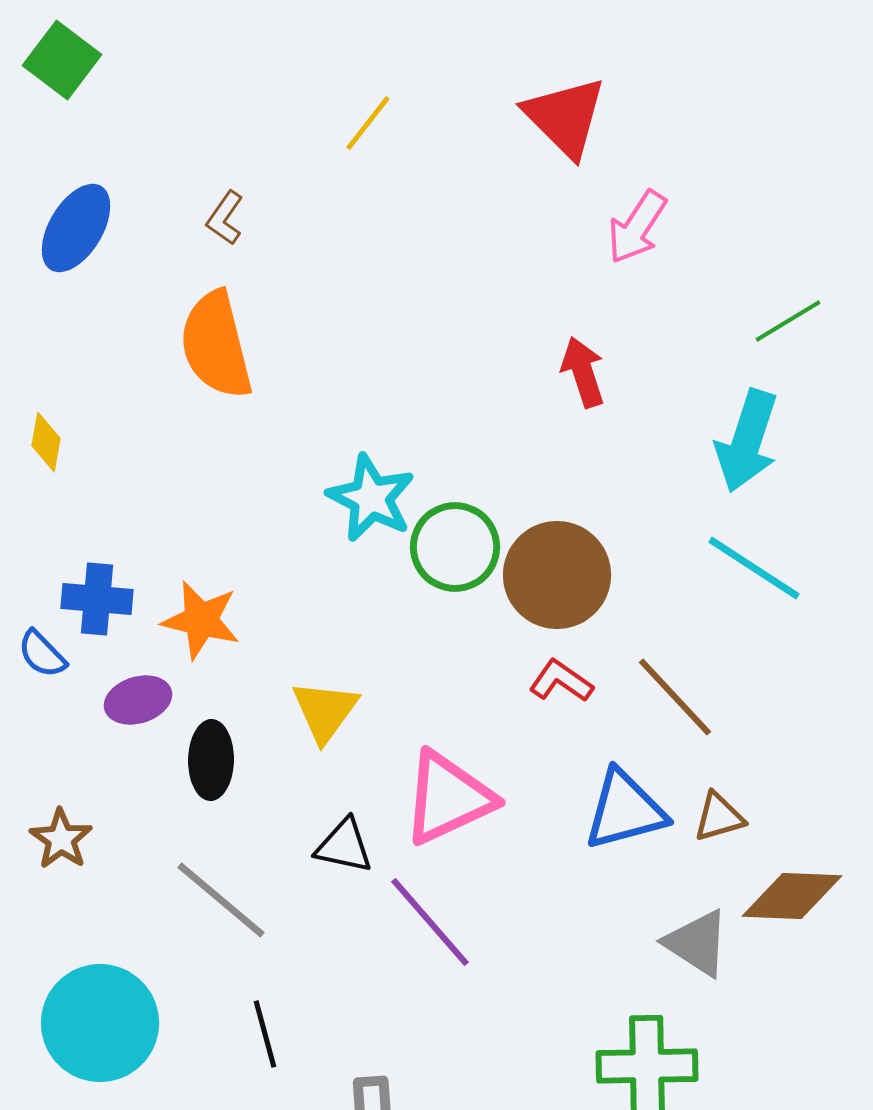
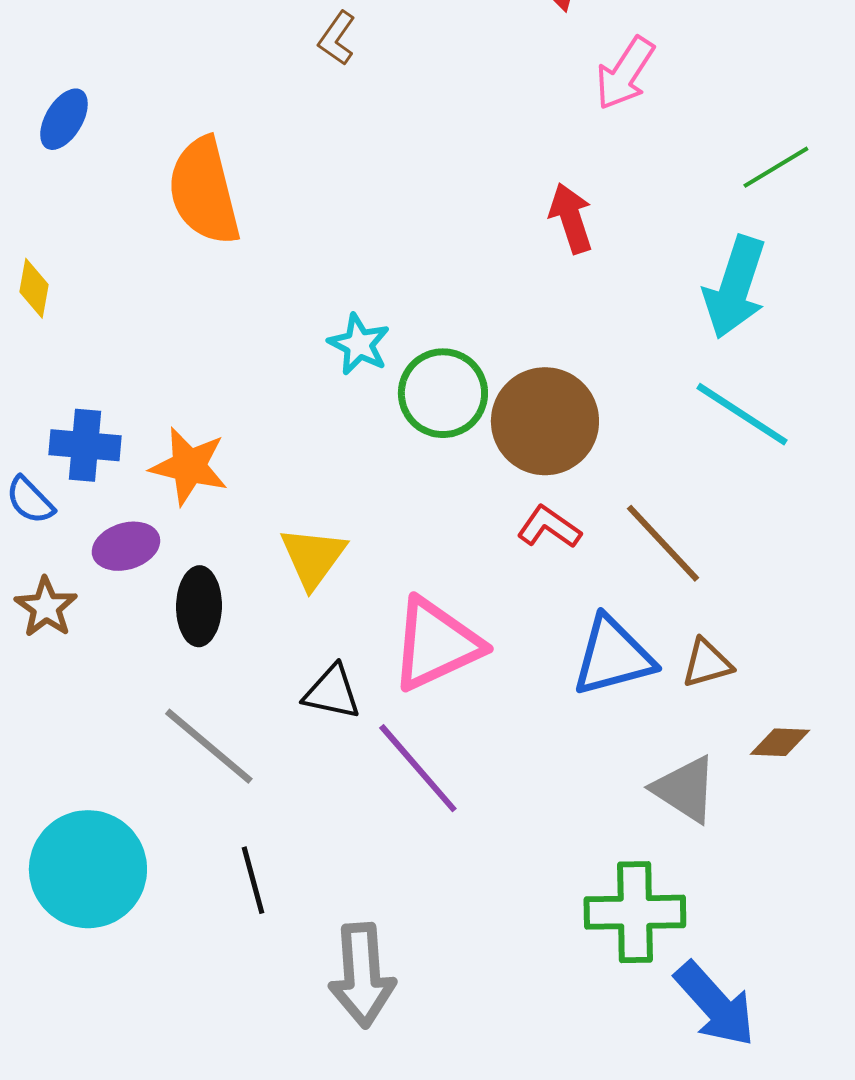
brown L-shape: (225, 218) -> (337, 38), moved
blue ellipse: (76, 228) -> (64, 119), moved, size x0.7
cyan star: (371, 498) -> (359, 344), size x0.7
brown star: (61, 839) -> (46, 607), moved
brown diamond: (792, 896) -> (780, 742), size x0.6

